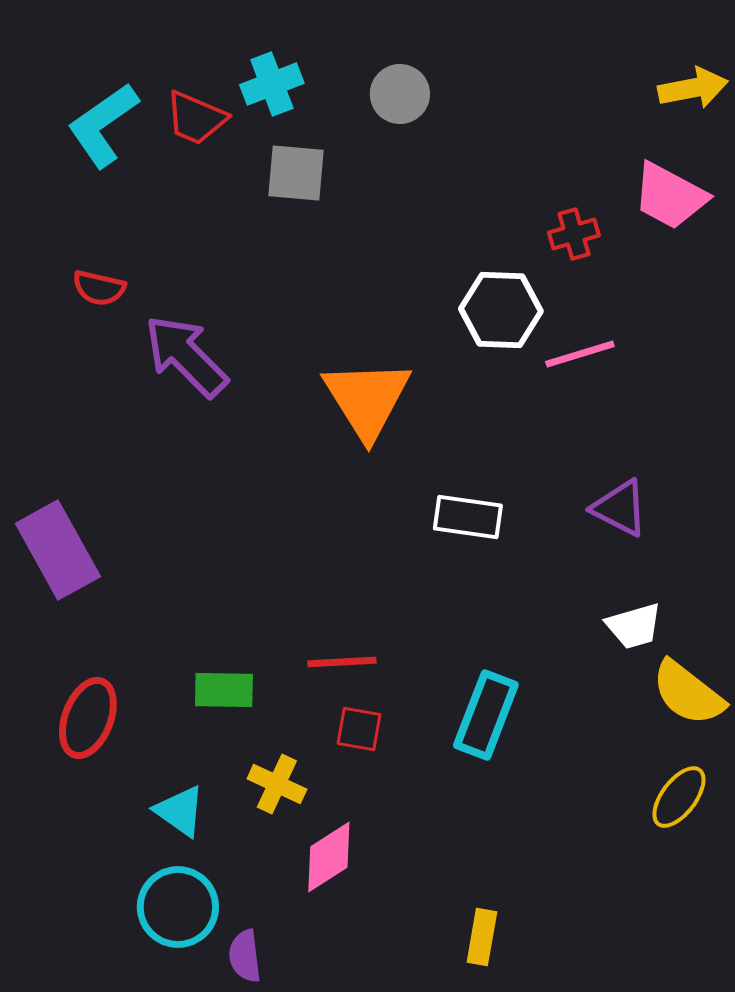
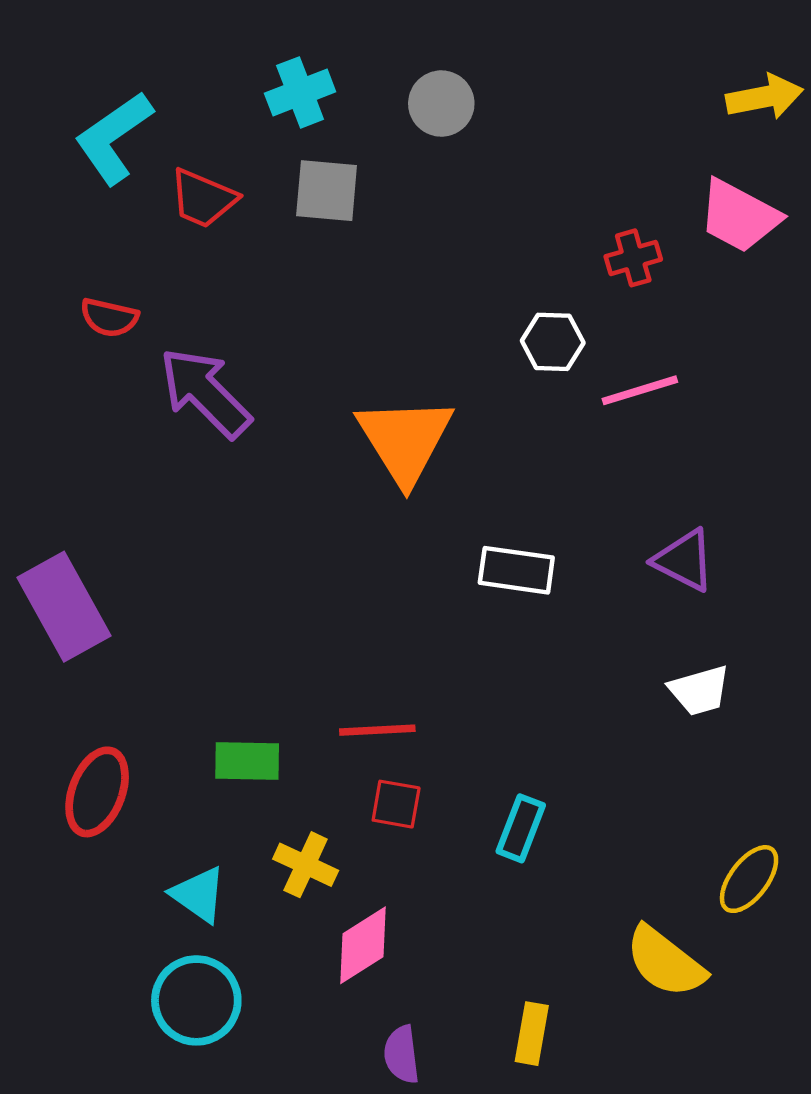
red trapezoid: (196, 118) -> (203, 198), moved
white hexagon: (501, 310) -> (553, 342), size x0.7
yellow semicircle: (688, 693) -> (665, 962), moved
cyan rectangle: (486, 715) -> (521, 828), moved, size x0.7
purple semicircle: (245, 956) -> (402, 1054), moved

